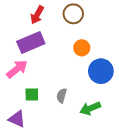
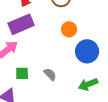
gray semicircle: (62, 96) -> (50, 74), turned 120
green arrow: (90, 108) -> (88, 84), moved

